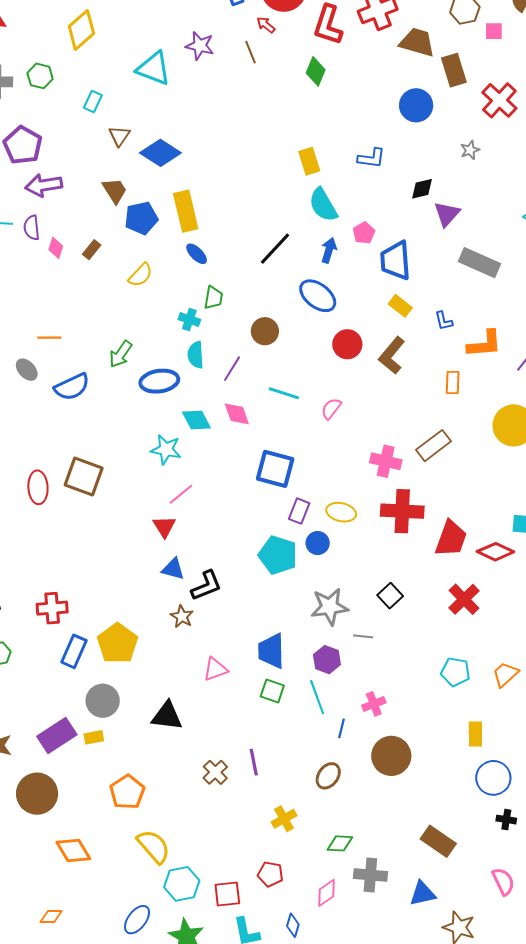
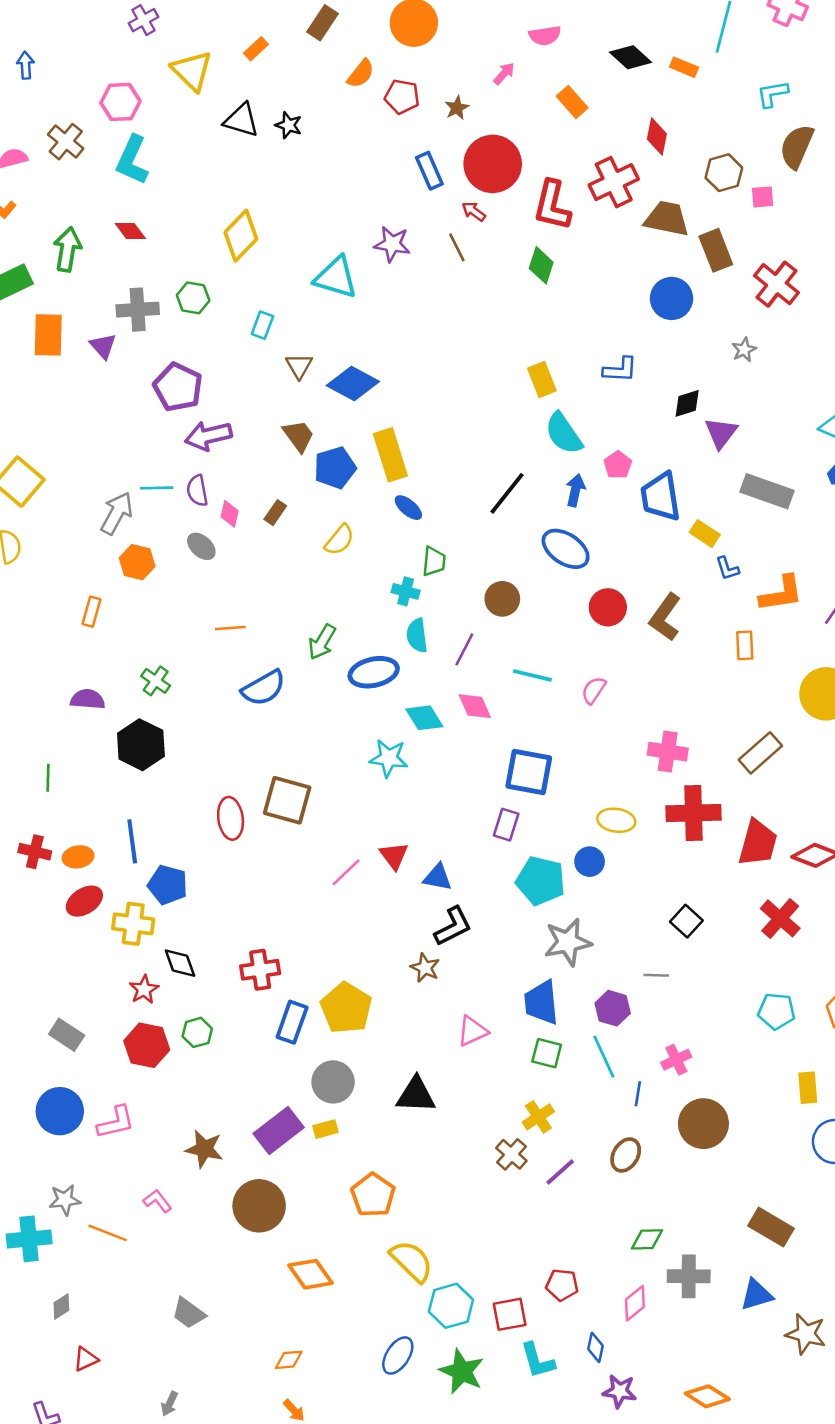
yellow rectangle: (400, 306) -> (705, 534), moved
gray ellipse: (27, 370) -> (201, 546), moved
brown rectangle: (433, 446) -> (760, 753), moved
pink line: (181, 494) -> (346, 872), moved
purple rectangle: (299, 511) -> (506, 825), moved
blue triangle: (173, 569) -> (438, 877), moved
gray star: (329, 607) -> (568, 942), moved
purple line: (254, 762) -> (560, 1172), moved, turned 64
brown cross: (215, 772) -> (511, 1154), moved
yellow cross: (284, 819) -> (538, 1117), moved

